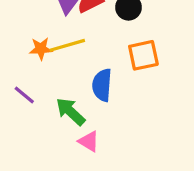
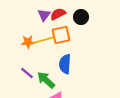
orange square: (143, 55) -> (61, 35), moved
purple line: (24, 95) -> (27, 73), moved

